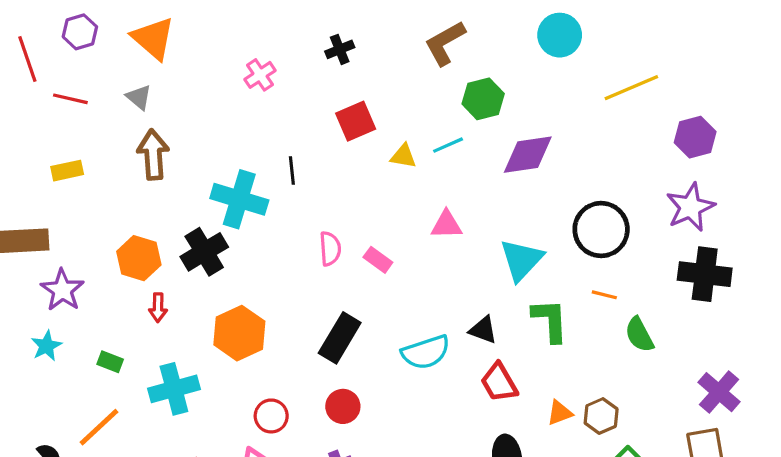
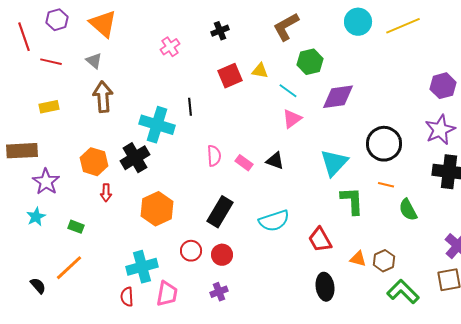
yellow line: (631, 88) -> (403, 26), moved
cyan line: (448, 145) -> (288, 91), turned 60
yellow triangle: (403, 156) -> (260, 71), moved
pink triangle: (446, 225) -> (292, 119), moved, turned -35
black triangle: (483, 330) -> (275, 161), moved
cyan cross: (174, 389) -> (142, 267), moved
orange triangle: (560, 413) -> (358, 259), turned 36
red circle: (271, 416) -> (191, 251), moved

